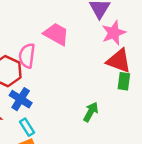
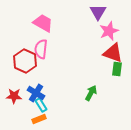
pink trapezoid: (56, 34) -> (43, 23), moved
blue cross: (21, 99) -> (36, 93), moved

